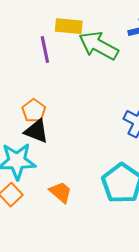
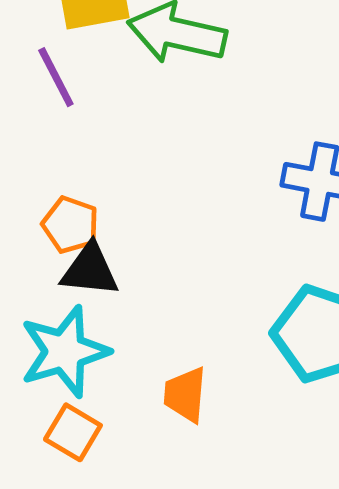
orange trapezoid: (61, 192) -> (185, 395), turned -110

